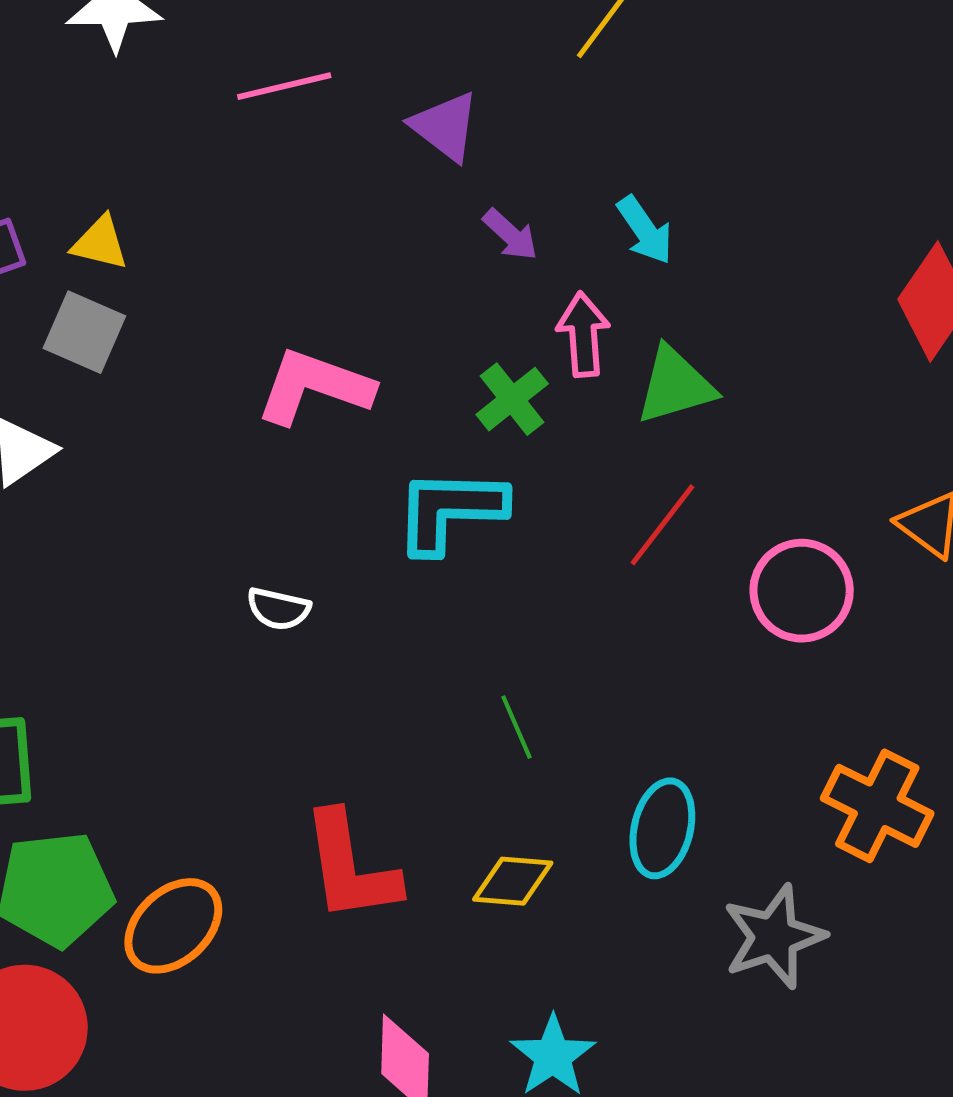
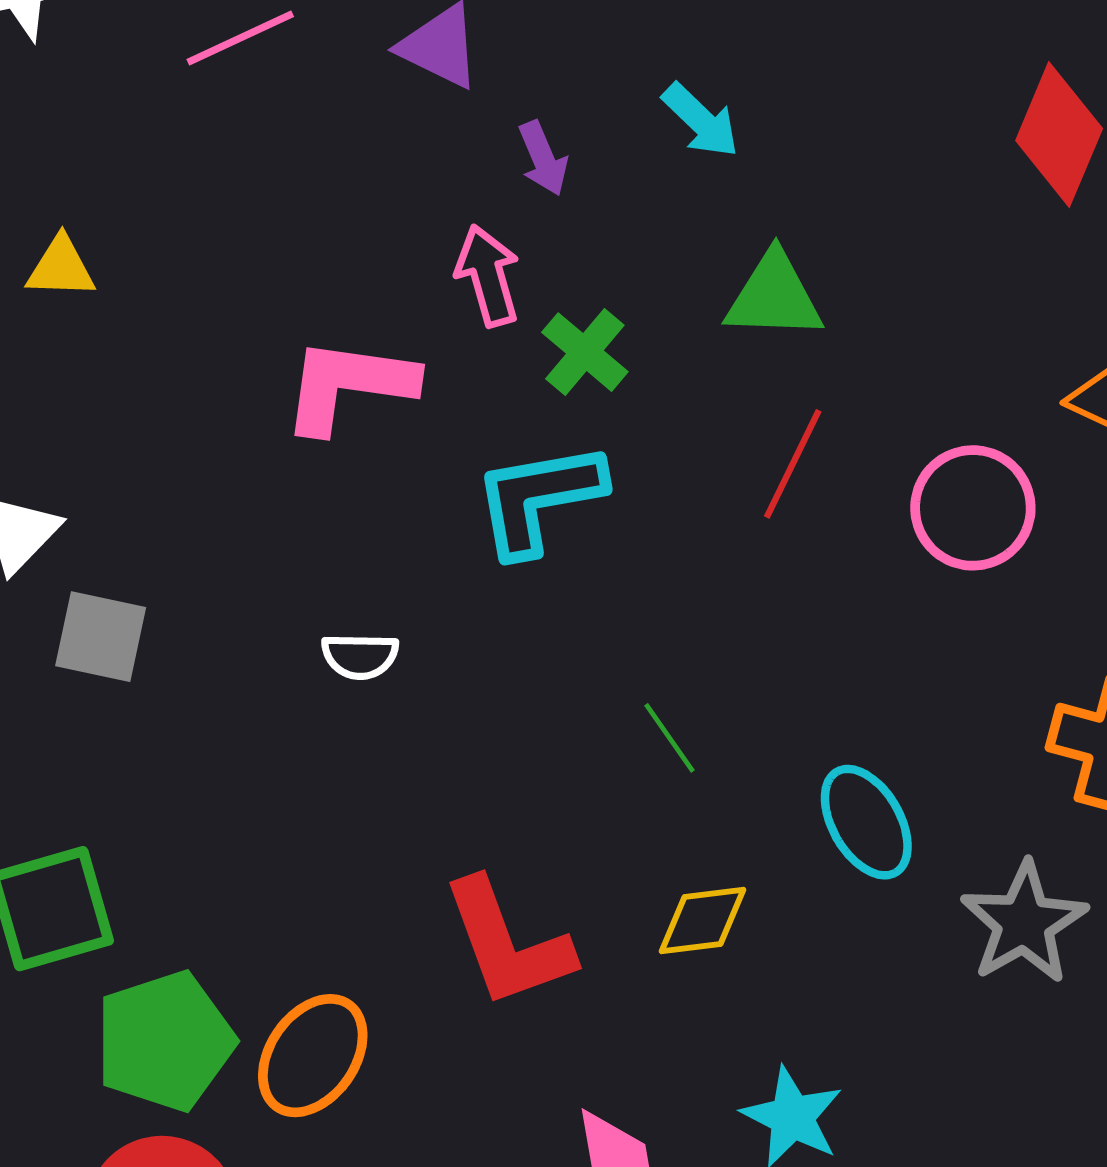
purple arrow: (510, 235) -> (543, 158), turned 36
gray square: (84, 332) -> (101, 637), moved
pink arrow: (583, 334) -> (488, 276), moved
green triangle: (675, 385) -> (774, 296), turned 30
cyan ellipse: (662, 828) -> (866, 822), turned -32

